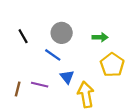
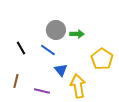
black line: (23, 36) -> (21, 48), moved
green arrow: (100, 37) -> (77, 34), moved
purple line: (40, 85) -> (42, 91), moved

